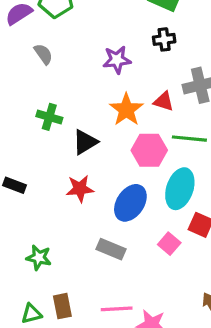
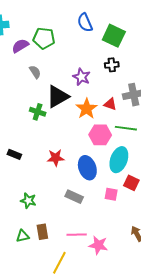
purple star: (117, 60) -> (81, 77), turned 30
black triangle: (85, 142) -> (58, 96), moved, size x1.4
blue ellipse: (130, 203) -> (87, 168), turned -55
pink square: (169, 244) -> (111, 194), turned -32

